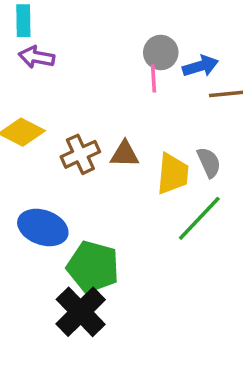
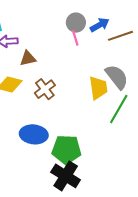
brown triangle: (125, 154) -> (28, 58), moved
gray semicircle: (209, 162) -> (117, 77), size x1.5

